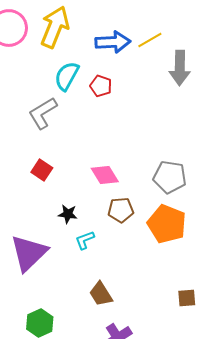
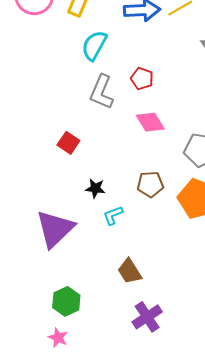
red pentagon: (101, 86) -> (142, 79), moved
gray L-shape: (43, 113) -> (102, 92), moved, turned -36
pink diamond: (105, 175) -> (150, 122), moved

